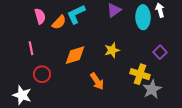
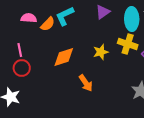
pink semicircle: (40, 16) -> (29, 18), turned -70
red circle: (42, 74) -> (22, 68), moved
yellow cross: (140, 74) -> (128, 44), moved

